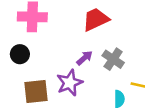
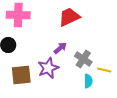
gray cross: (113, 59) -> (83, 59), moved

